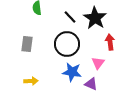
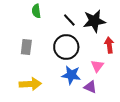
black star: (95, 18) -> (94, 21), turned 30
yellow arrow: (31, 81) -> (30, 84), size x1.5

